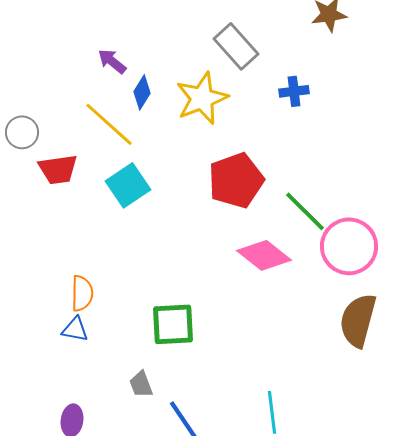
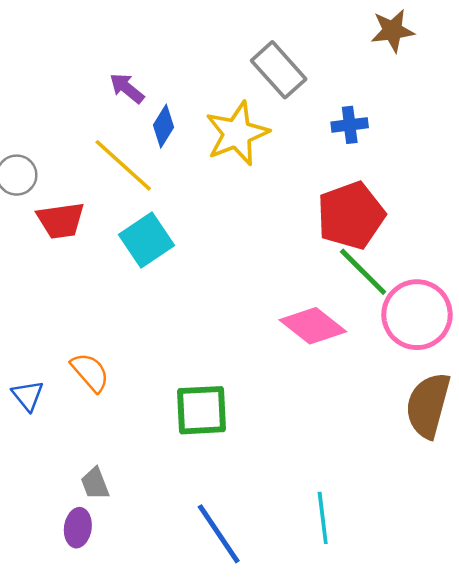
red pentagon: (236, 180) -> (351, 215), moved
orange semicircle: (82, 293) -> (90, 372), turned -42
blue triangle: (75, 329) -> (28, 395), moved, turned 40
gray trapezoid: (141, 384) -> (95, 484), moved

